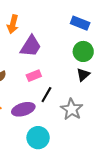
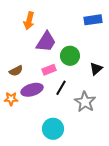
blue rectangle: (80, 23) -> (93, 20), turned -30
green circle: (83, 51) -> (70, 56), moved
purple ellipse: (23, 109) -> (32, 90), moved

